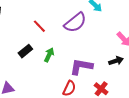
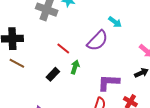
green arrow: (49, 55) -> (75, 67), moved

